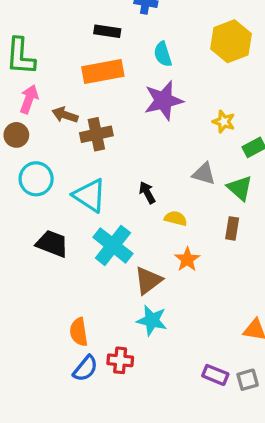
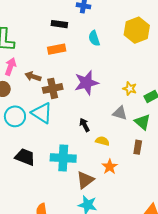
orange rectangle: (103, 72) -> (57, 49), size x0.7
purple star: (163, 101) -> (86, 83), moved
yellow star: (224, 122) -> (130, 89), moved
cyan triangle: (90, 195) -> (42, 113), moved
cyan cross: (113, 245) -> (63, 158), turned -35

